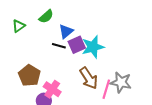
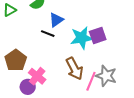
purple square: (77, 45) -> (98, 35), moved

